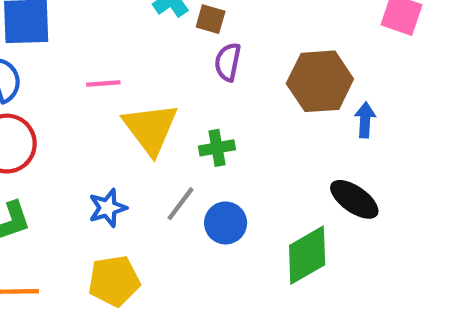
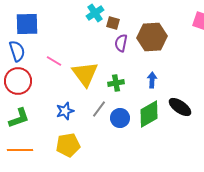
brown hexagon: (320, 81) -> (152, 37), moved
pink line: (103, 83) -> (54, 61), moved, turned 35
blue arrow: (365, 120) -> (152, 80), moved
green diamond: (307, 255) -> (149, 114), moved

